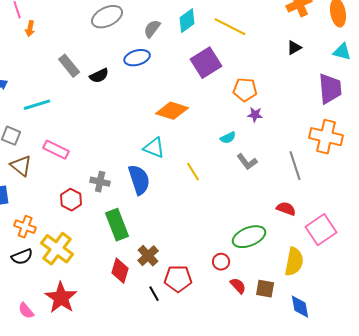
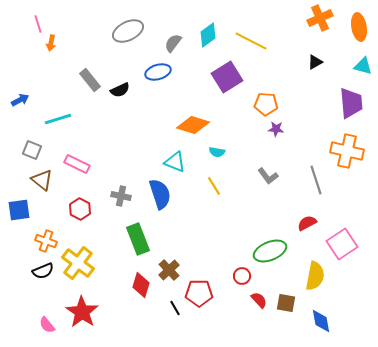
cyan semicircle: (228, 138) -> (217, 152), moved, turned 35
red hexagon: (71, 200) -> (80, 209), moved
red semicircle: (286, 209) -> (307, 223), turned -48

